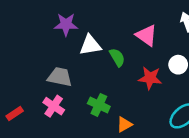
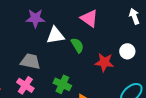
pink triangle: (146, 35) -> (89, 18), moved

